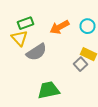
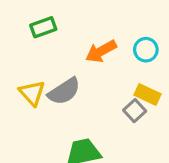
green rectangle: (26, 23) -> (43, 27), moved
yellow triangle: (20, 38) -> (32, 93), moved

